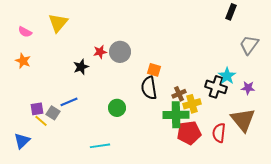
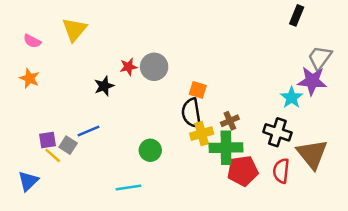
black cross: (216, 87) -> (277, 132), moved
purple star: (248, 88) -> (312, 81), moved, size x1.6
yellow cross: (192, 104) -> (202, 134), moved
green circle: (117, 108) -> (150, 150), moved

